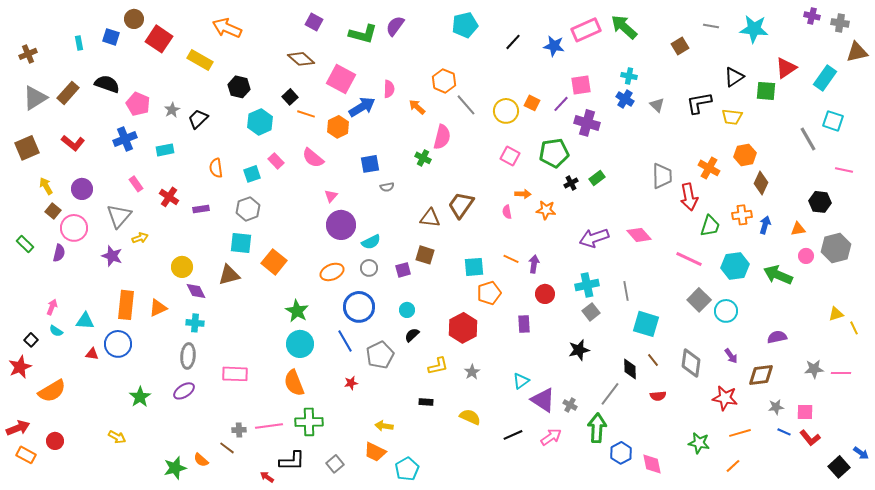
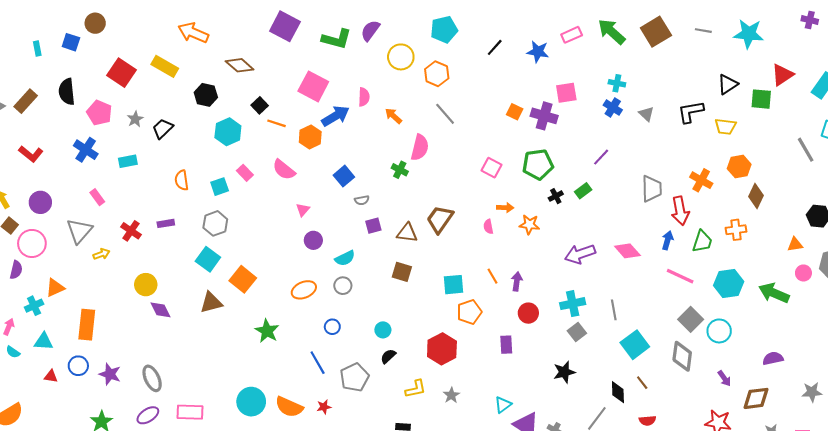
purple square: (314, 22) -> (285, 26), size x1.6
pink rectangle: (586, 30) -> (572, 35), size x0.7
red square: (159, 39) -> (122, 73), moved
brown square: (680, 46) -> (656, 32), moved, size x1.6
brown diamond: (301, 59) -> (240, 65), moved
orange hexagon: (444, 81) -> (437, 74), moved
black semicircle: (107, 84) -> (67, 92), turned -115
purple line: (561, 104) -> (601, 157), moved
yellow circle: (506, 111) -> (401, 57), moved
purple cross: (587, 123) -> (544, 116), moved
blue cross: (125, 139) -> (86, 150), turned -35
blue square: (370, 164) -> (344, 176), turned -30
red cross: (169, 197) -> (131, 231), moved
purple circle: (341, 225) -> (313, 240), size x0.6
blue arrow: (765, 225) -> (667, 240), moved
cyan square: (241, 243) -> (208, 259), turned 30
purple star: (112, 256) -> (110, 374), moved
orange line: (511, 259) -> (493, 276), turned 35
purple square: (403, 270) -> (373, 226), moved
brown triangle: (229, 275) -> (211, 302), moved
blue circle: (359, 307) -> (332, 327), size x0.5
orange triangle: (158, 308) -> (55, 288), moved
cyan cross: (195, 323) -> (34, 306), moved, turned -30
cyan square: (646, 324) -> (635, 345), turned 36
blue circle: (118, 344) -> (78, 366), size x0.7
cyan circle: (300, 344) -> (251, 402), moved
gray ellipse: (188, 356) -> (152, 378), turned -30
gray diamond: (691, 363) -> (682, 356), moved
pink rectangle: (235, 374) -> (190, 412), moved
orange semicircle: (294, 383) -> (289, 407), moved, turned -44

